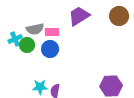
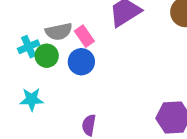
pink rectangle: (52, 32) -> (84, 36), turned 56
cyan star: (40, 87) -> (32, 99), moved

